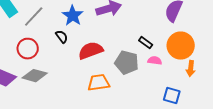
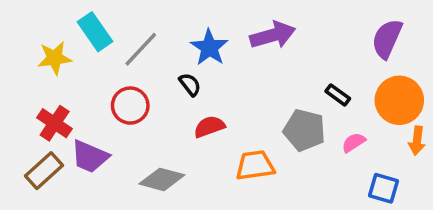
red semicircle: (91, 51) -> (209, 127), moved, size x0.7
pink semicircle: (155, 61) -> (354, 142), moved, turned -40
gray diamond: (35, 76) -> (162, 179), moved

